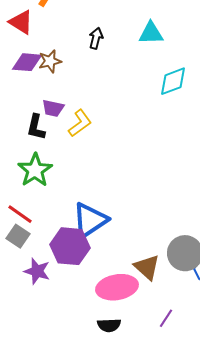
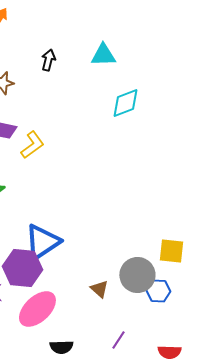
brown triangle: (147, 267) -> (99, 289), size x0.7
pink ellipse: (117, 287) -> (37, 309), moved, turned -33

